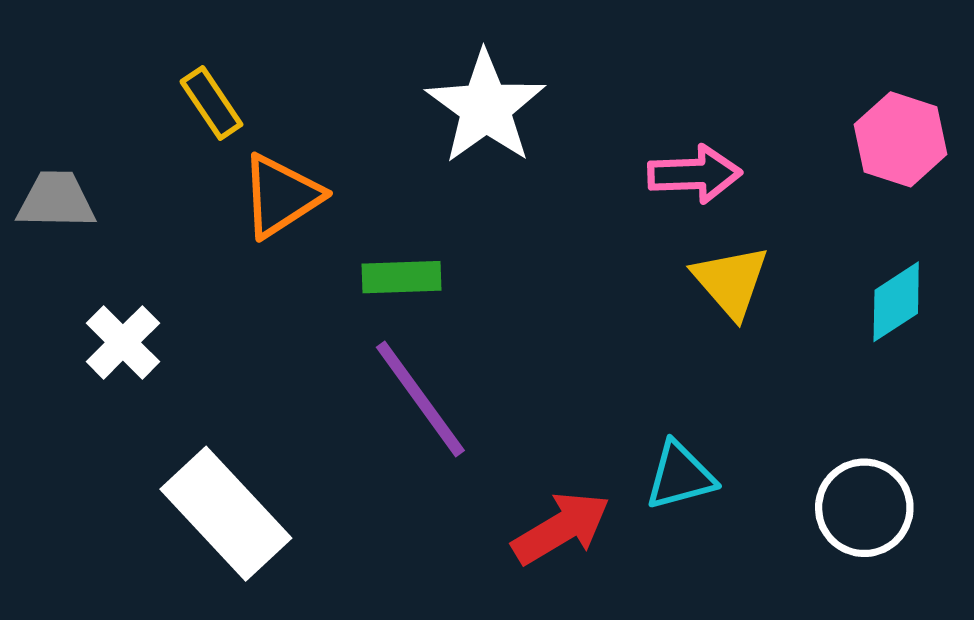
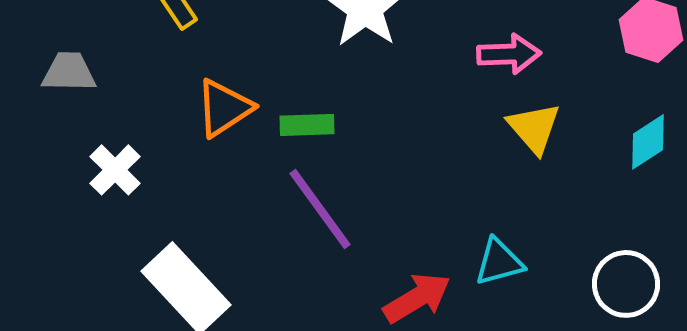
orange triangle: (281, 196) -> (224, 108), moved

